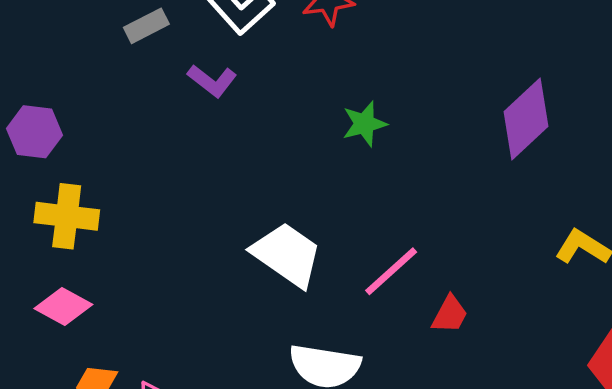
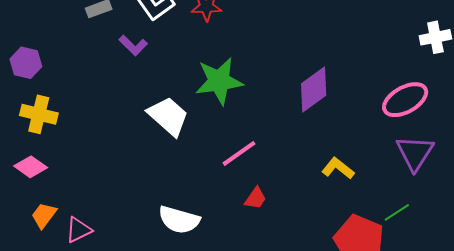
green star: (364, 124) -> (219, 81), size x1.8
white trapezoid: (287, 255) -> (168, 116), moved
pink line: (391, 271) -> (239, 153), moved

